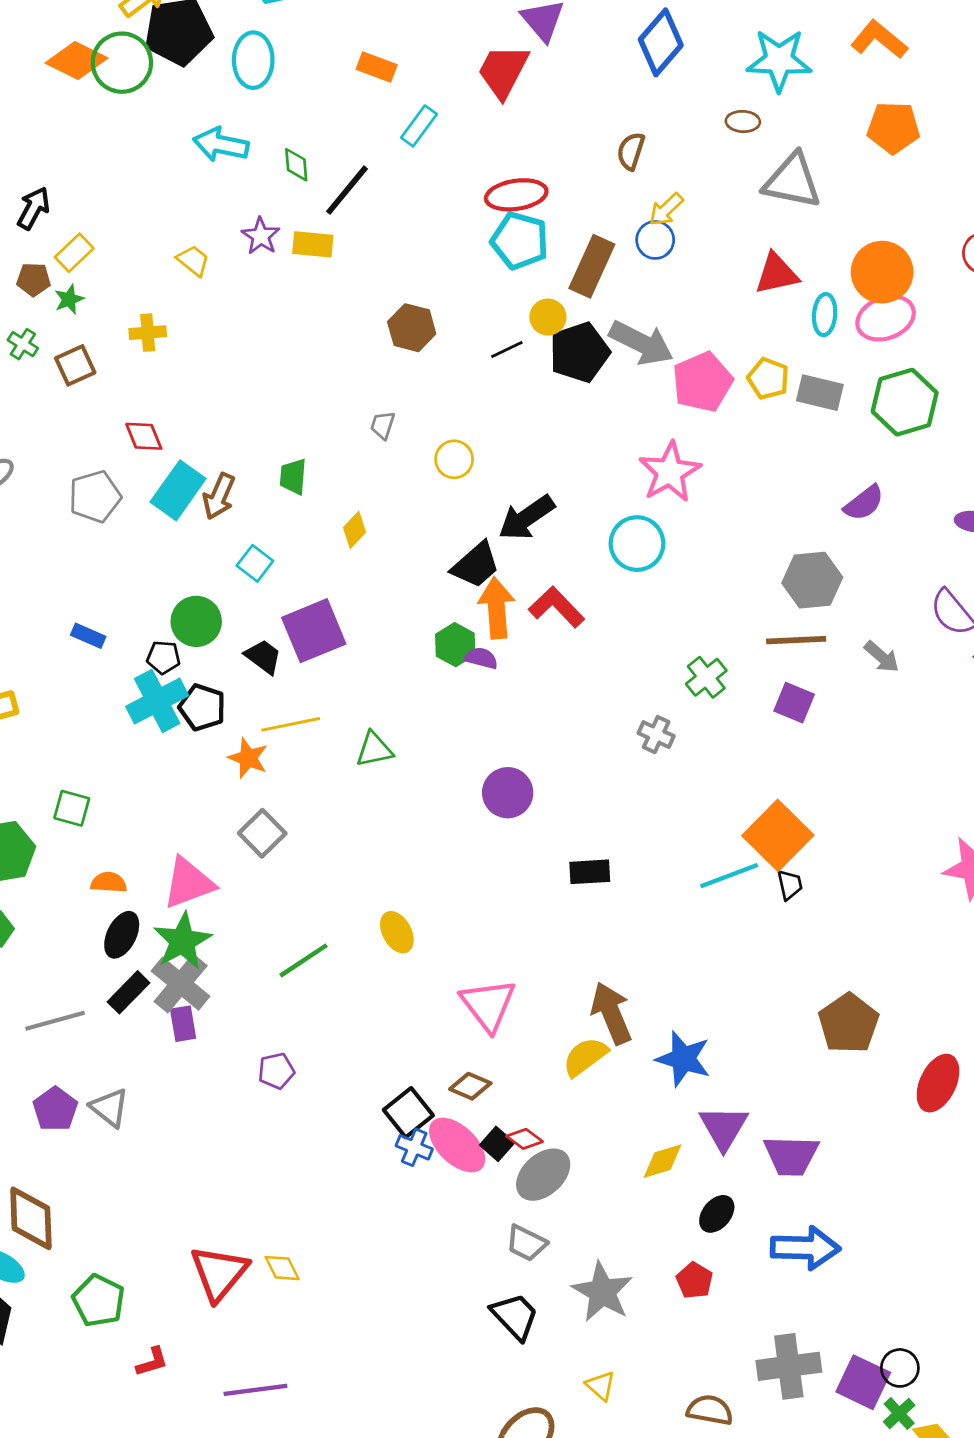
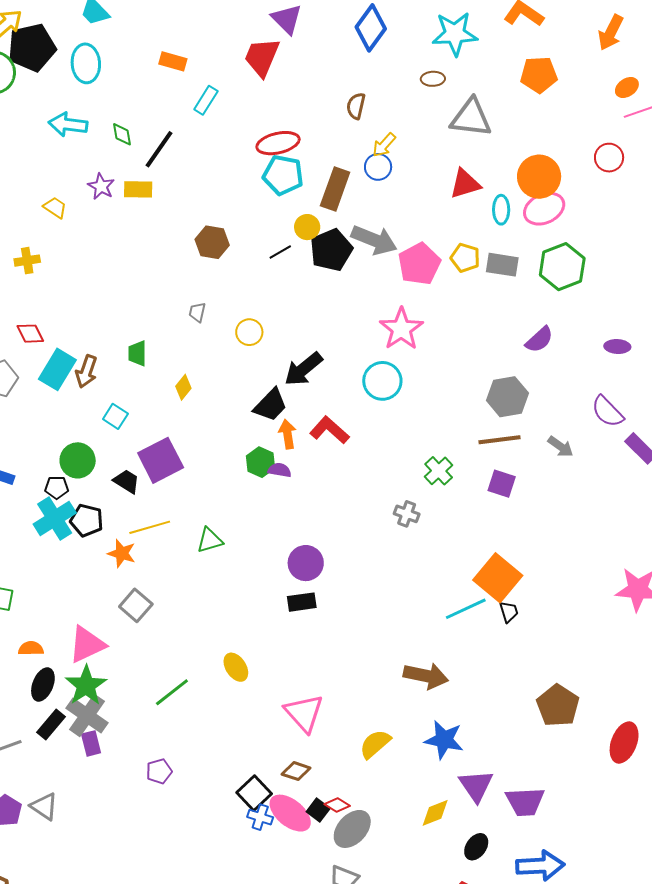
orange arrow: (497, 608) -> (287, 434), size x0.7
black rectangle: (590, 872) -> (302, 602), moved
brown arrow: (611, 1013) -> (426, 676), moved, turned 129

